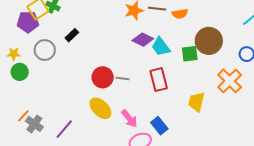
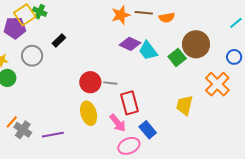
green square: (190, 54) -> (177, 57), turned -30
red rectangle: (159, 80) -> (130, 103), moved
yellow ellipse: (100, 108) -> (89, 113), turned 30
purple line: (64, 129) -> (53, 135), turned 40

